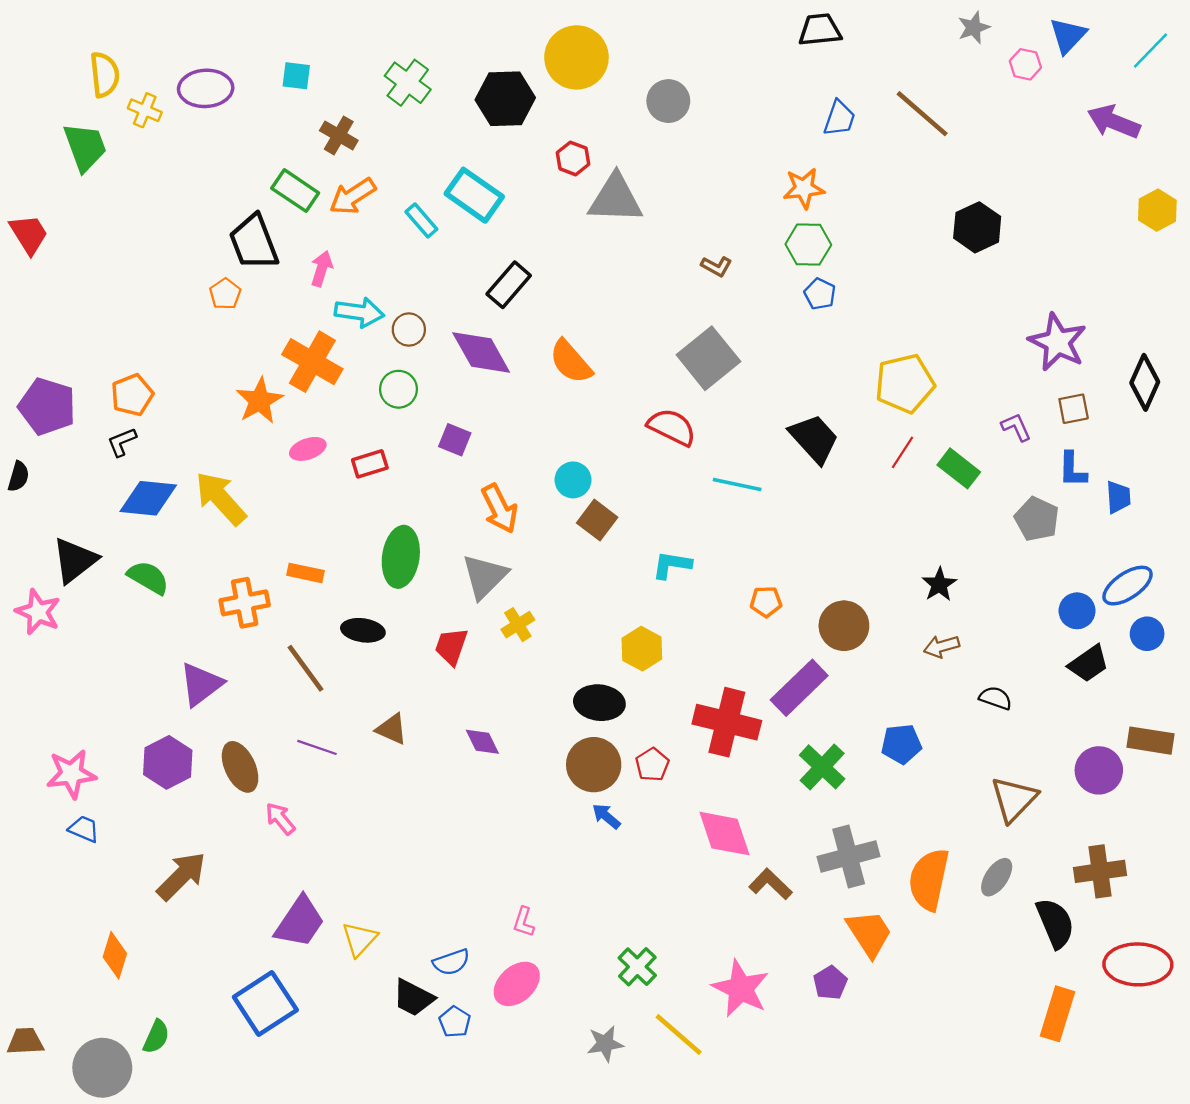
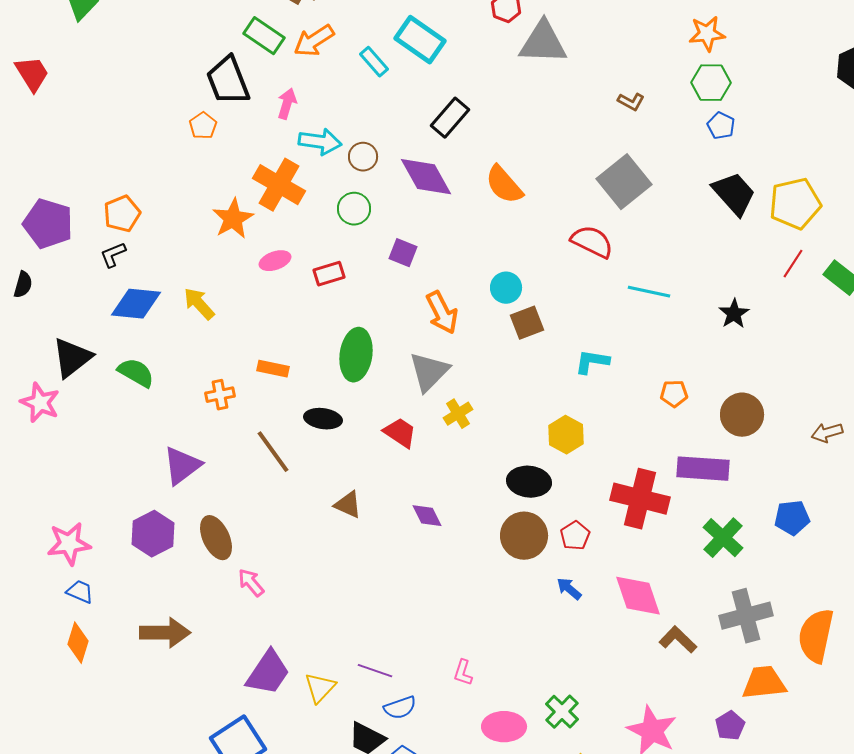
black trapezoid: (814, 439) -> (734, 194), moved
yellow arrow: (221, 498) -> (199, 304), size x0.7
brown square: (597, 520) -> (527, 323), turned 32
black star: (939, 584) -> (734, 314), moved
orange cross: (245, 603) -> (220, 395), size x0.7
red trapezoid: (451, 646) -> (400, 433), turned 105
purple rectangle: (799, 688) -> (703, 469), turned 48
purple line: (317, 747) -> (375, 671), moved
blue arrow: (606, 816) -> (569, 589), moved
brown arrow: (182, 876) -> (165, 633), turned 45
orange trapezoid: (869, 933) -> (764, 683), turned -63
orange diamond: (115, 955) -> (78, 643), moved
pink ellipse: (517, 984) -> (504, 727), moved, turned 42

